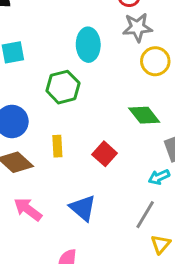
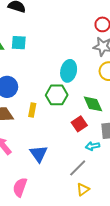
cyan ellipse: (88, 45) -> (69, 71), moved
green hexagon: (63, 87) -> (57, 95), moved
red square: (105, 154) -> (79, 124), moved

